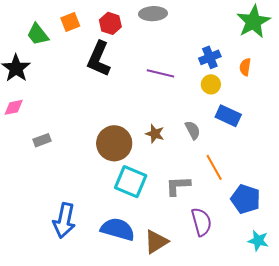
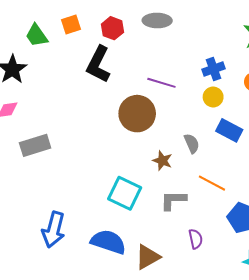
brown star: (155, 134) -> (162, 161), moved
gray rectangle: (42, 140) -> (35, 145), size x1.6
brown circle: (114, 143) -> (137, 114), moved
orange line: (214, 167) -> (212, 183), turned -36
purple semicircle: (201, 222) -> (196, 239), size x0.7

